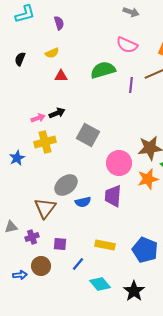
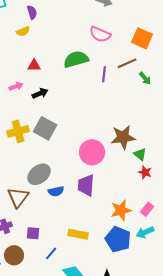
yellow semicircle: (52, 53) -> (23, 31), moved
black arrow: (57, 113) -> (40, 93), moved
pink arrow: (38, 118) -> (16, 86), moved
gray square: (88, 135) -> (45, 128), moved
orange star: (148, 179) -> (121, 210), moved

